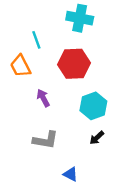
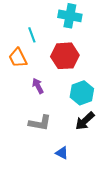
black arrow: (97, 138) -> (85, 121), size x1.5

